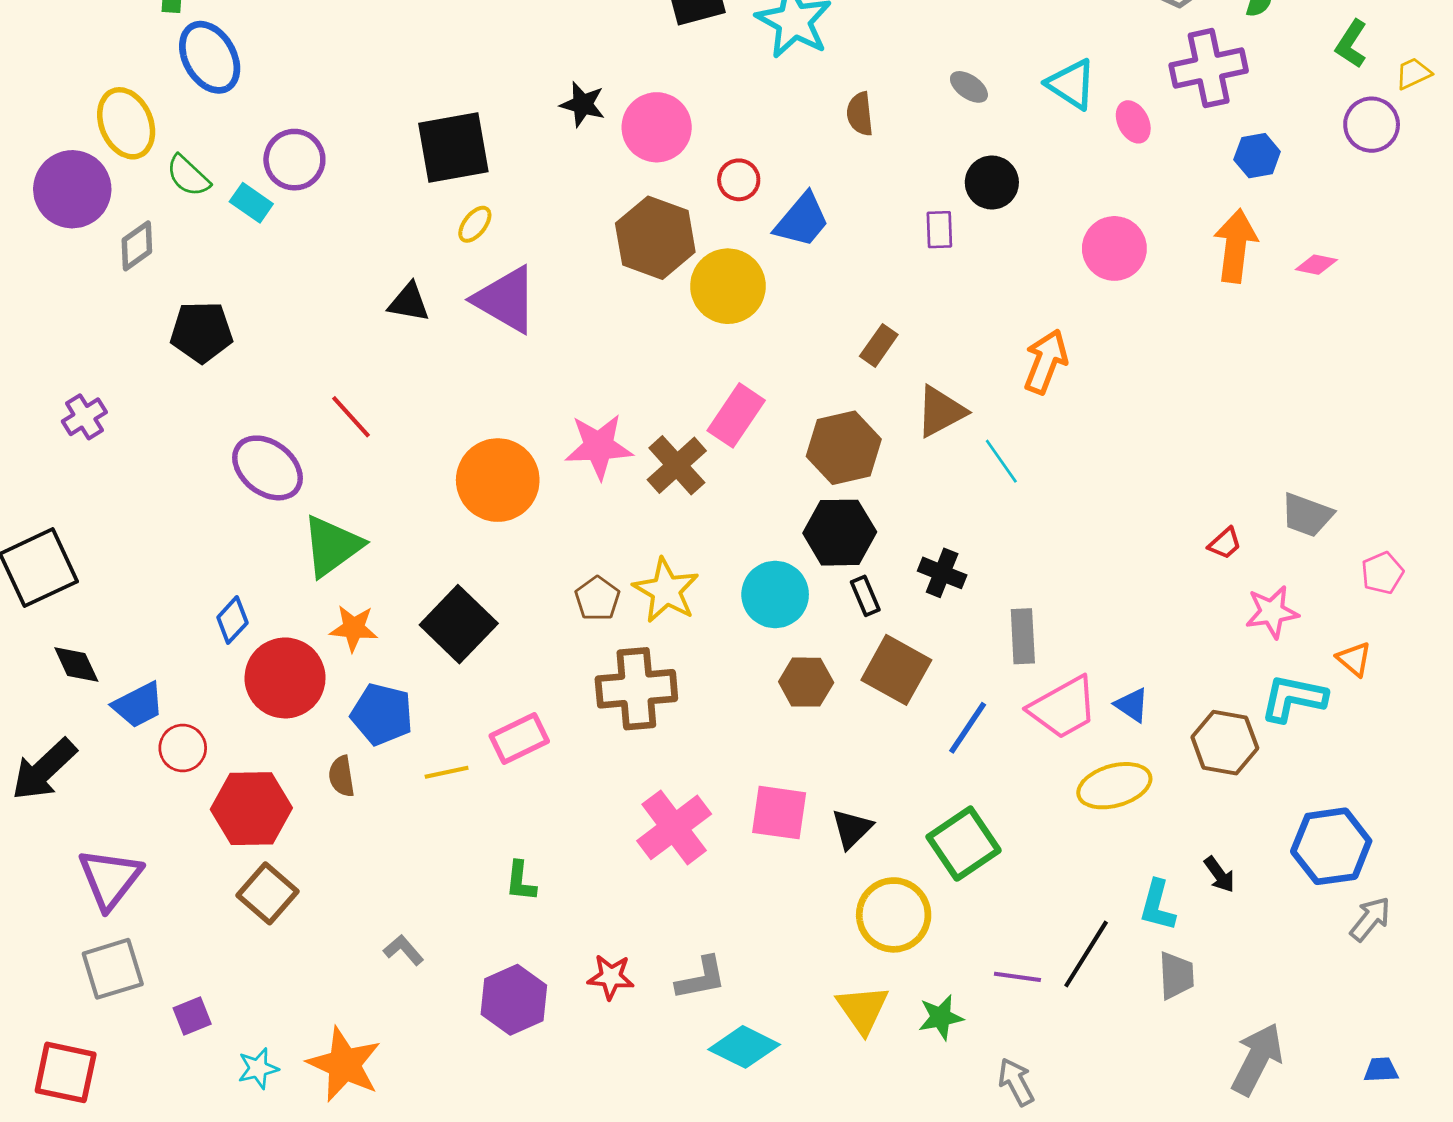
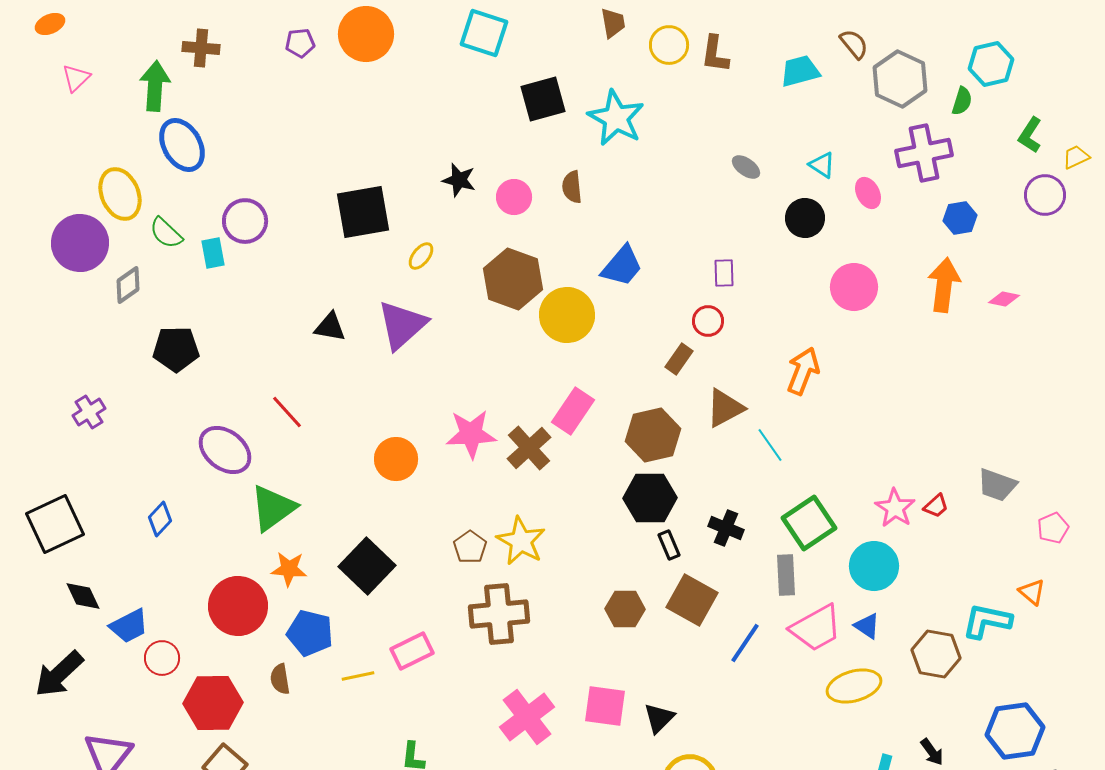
cyan triangle: (1071, 84) -> (822, 165), size x0.7
brown semicircle: (860, 114) -> (572, 187), moved
pink circle: (657, 127) -> (514, 197), size x0.7
red circle: (739, 180) -> (708, 321), moved
black circle: (992, 183) -> (805, 218), moved
cyan rectangle: (251, 203) -> (213, 253), turned 44
yellow ellipse: (475, 224) -> (421, 256), moved
purple triangle: (506, 300) -> (402, 325), turned 48
orange circle: (498, 480) -> (396, 459), size x0.7
cyan circle: (775, 594) -> (874, 566), moved
pink star: (1272, 612) -> (895, 508), moved, turned -30
blue diamond: (232, 620) -> (160, 519), moved
green square: (964, 844) -> (809, 523), moved

